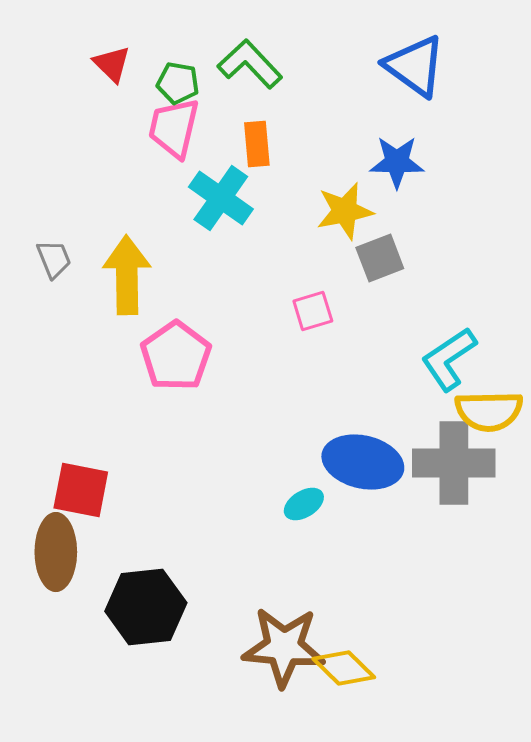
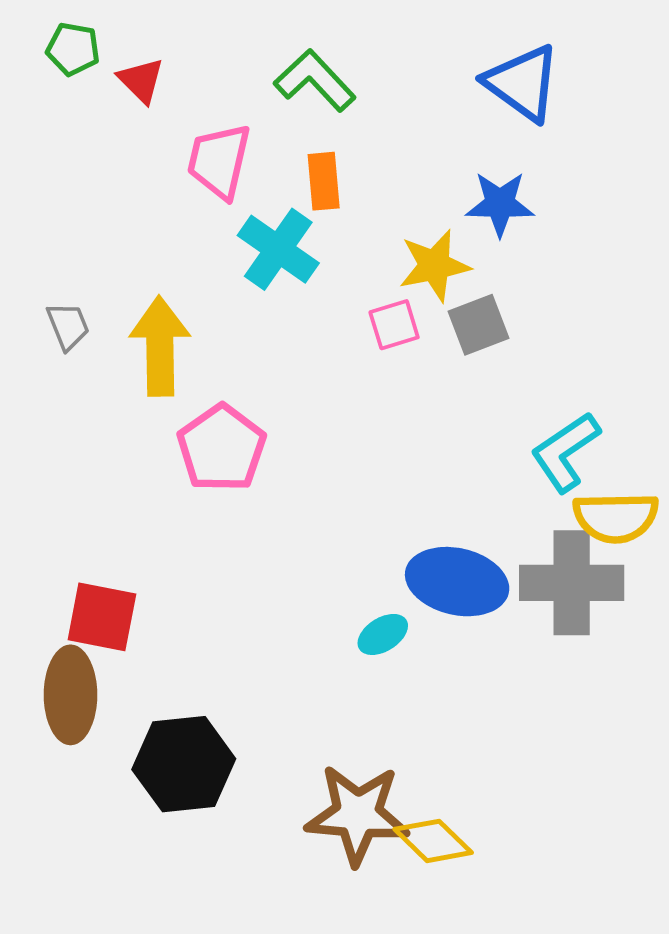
green pentagon: (178, 83) -> (73, 49), moved
pink square: (313, 311) -> (394, 325), moved

